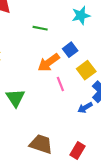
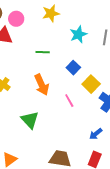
orange arrow: (49, 63) -> (42, 85), moved, turned -70
blue arrow: (85, 108) -> (96, 134), moved

